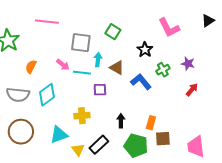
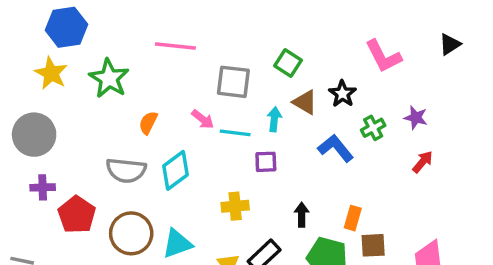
cyan arrow: (98, 60) -> (274, 119), moved
brown triangle: (117, 68) -> (305, 102), moved
cyan triangle: (59, 135) -> (177, 244), moved

